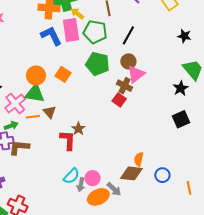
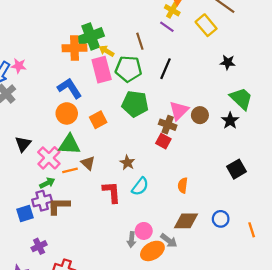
blue L-shape: (51, 36) -> (70, 88), moved
brown circle: (128, 61) -> (200, 115), moved
orange square: (63, 74) -> (98, 120), turned 35
orange circle: (36, 76) -> (67, 113), moved
black square: (181, 119) -> (237, 169), moved
brown star: (78, 129) -> (127, 163), moved
orange semicircle: (139, 159) -> (183, 185), moved
cyan semicircle: (71, 176) -> (140, 186), moved

